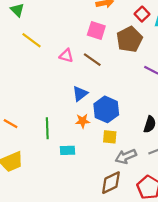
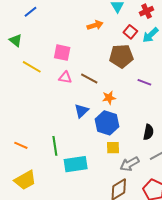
pink square: (96, 31) -> (62, 53), moved
brown pentagon: (129, 39) -> (121, 56), turned 30
orange star: (83, 121) -> (109, 98), moved
cyan rectangle: (67, 150) -> (76, 164), size x1.6

